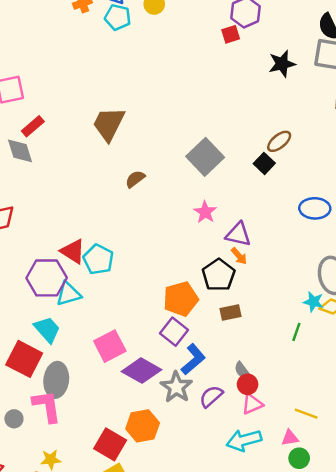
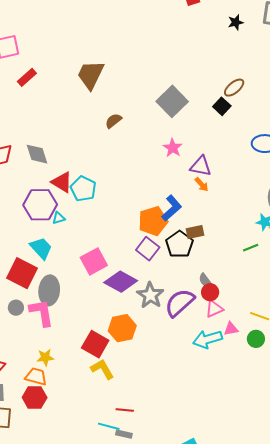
black star: (282, 64) -> (236, 22), size x0.7
gray diamond: (20, 151) -> (37, 154), moved
black pentagon: (219, 275) -> (179, 244), moved
cyan triangle: (69, 294) -> (59, 218), size x0.6
green line: (296, 332) -> (251, 248), turned 49
blue L-shape: (193, 359) -> (172, 208), moved
purple semicircle: (211, 396) -> (180, 303), size x1.5
gray circle: (14, 419) -> (16, 308), moved
pink triangle: (290, 438) -> (231, 329), moved
green circle: (299, 458) -> (256, 339), moved

